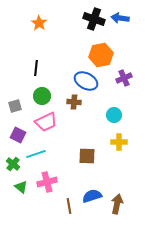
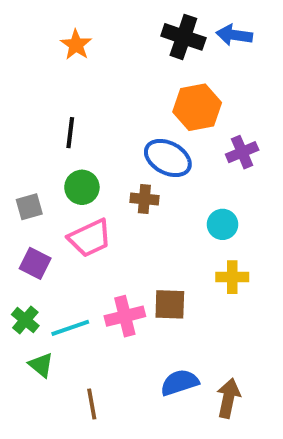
cyan line: (36, 154) -> (70, 328), moved
pink cross: (47, 182) -> (125, 316), moved
brown line: (69, 206) -> (92, 404), moved

